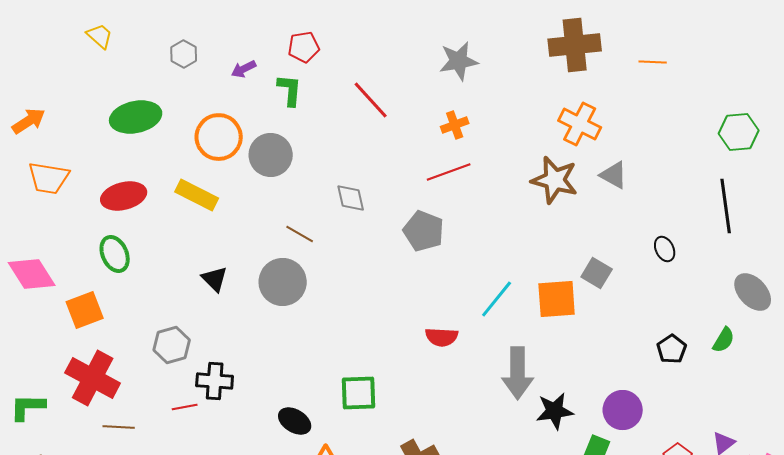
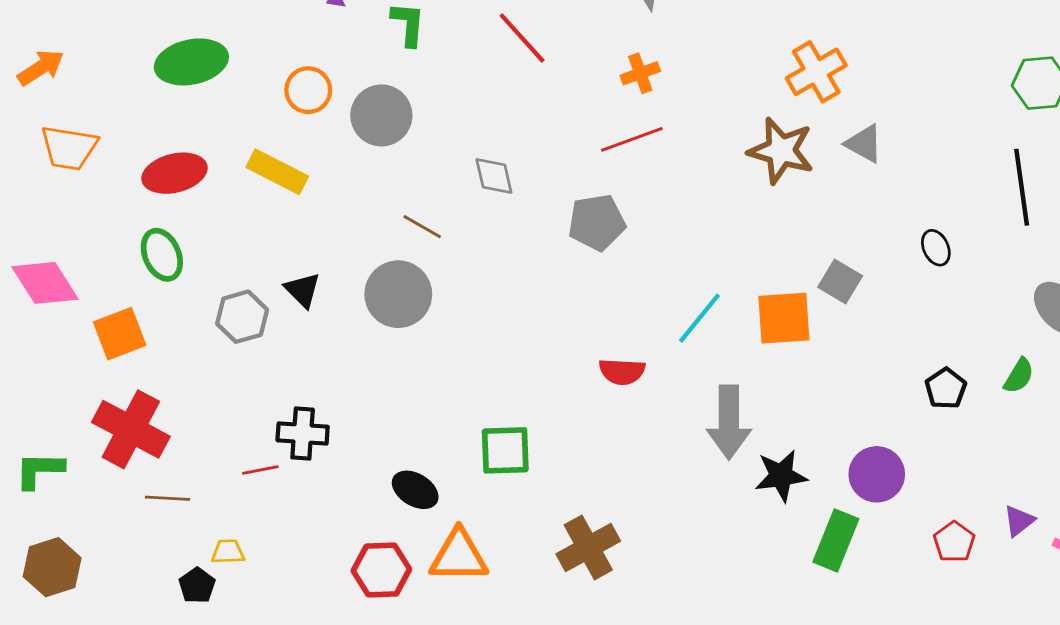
orange cross: (580, 124) -> (816, 72), turned 33
orange circle: (219, 137) -> (308, 90), size x0.7
gray pentagon: (424, 231) -> (597, 222), turned -30
gray hexagon: (172, 345) -> (242, 317), moved

